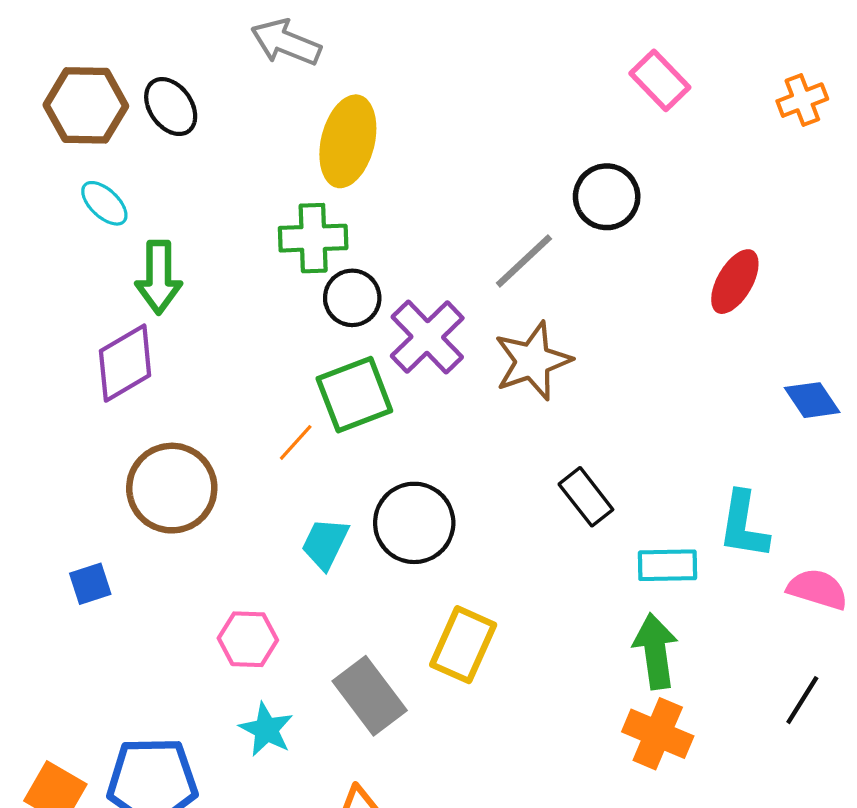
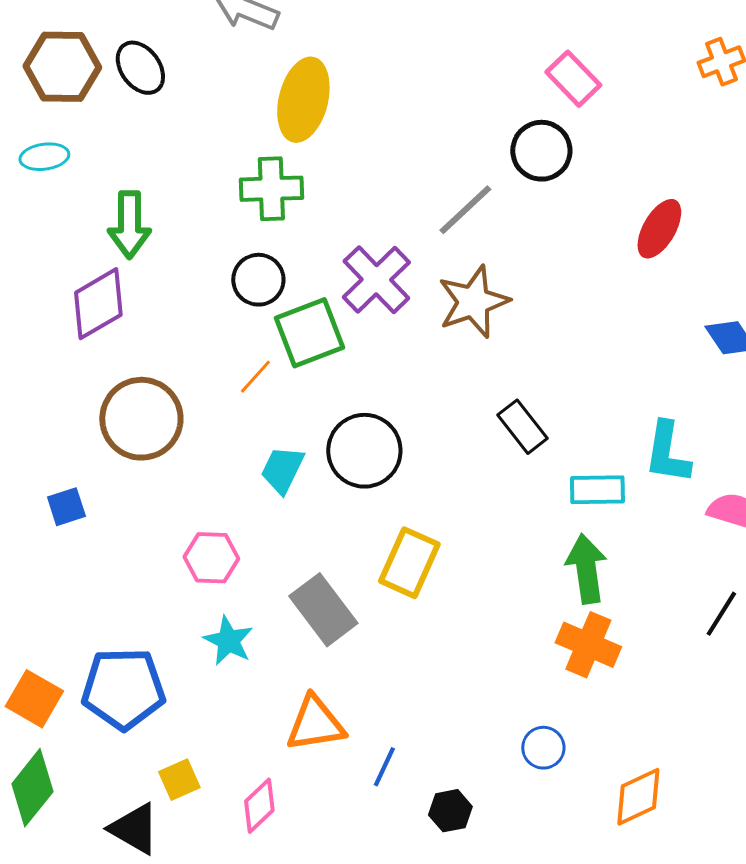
pink rectangle: (660, 80) -> (573, 79), moved
cyan ellipse: (104, 203) -> (44, 157), moved, turned -51
black circle: (352, 298) -> (258, 280), moved

